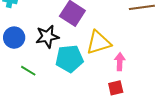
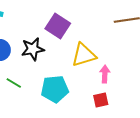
cyan pentagon: (69, 59) -> (55, 89), moved

